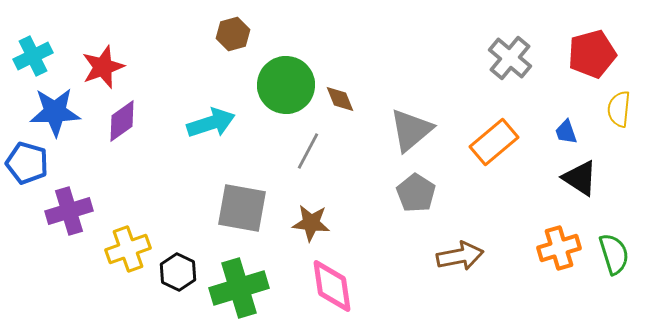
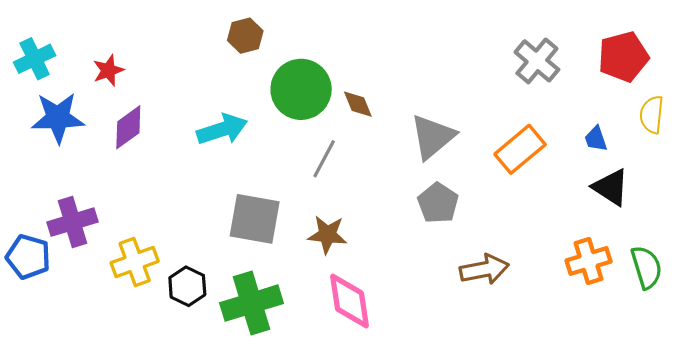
red star: (103, 67) -> (108, 70), size x0.7
blue pentagon: (27, 163) -> (28, 257), moved

